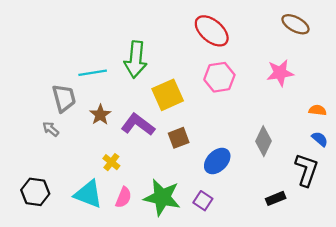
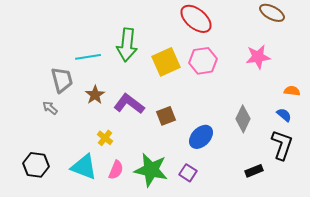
yellow square: (168, 95) -> (166, 62), moved
blue semicircle: (320, 139) -> (284, 115), moved

